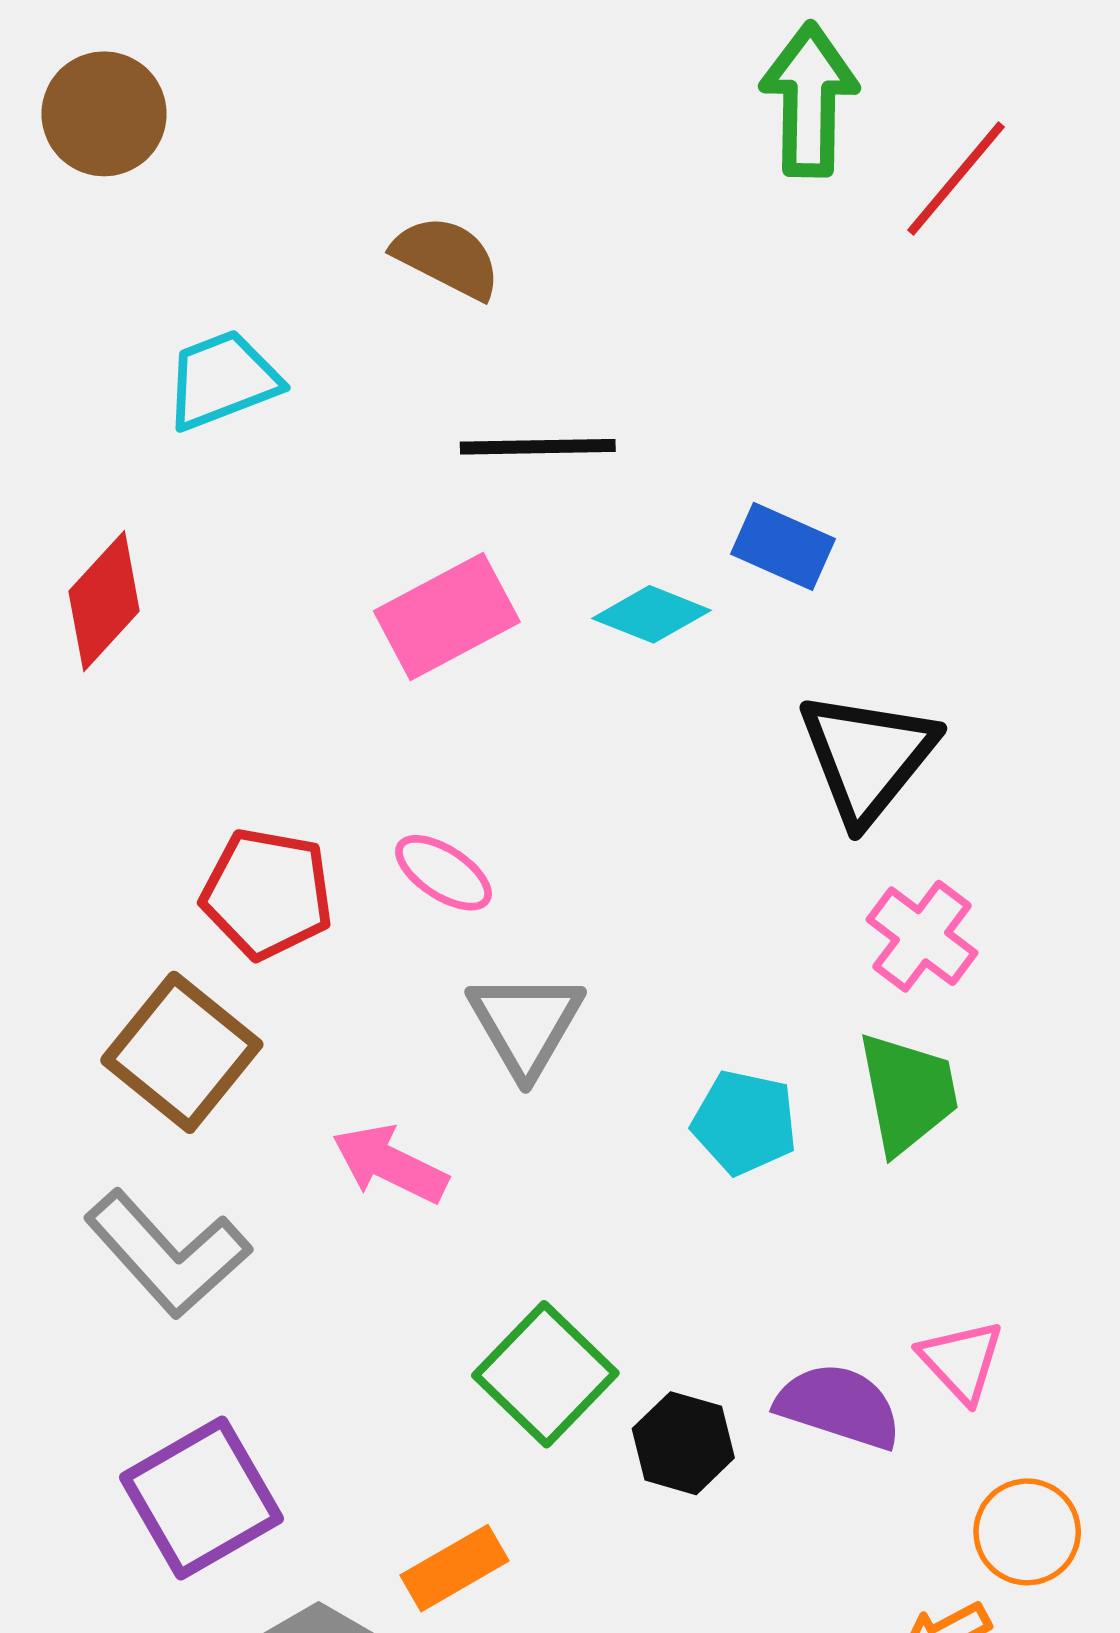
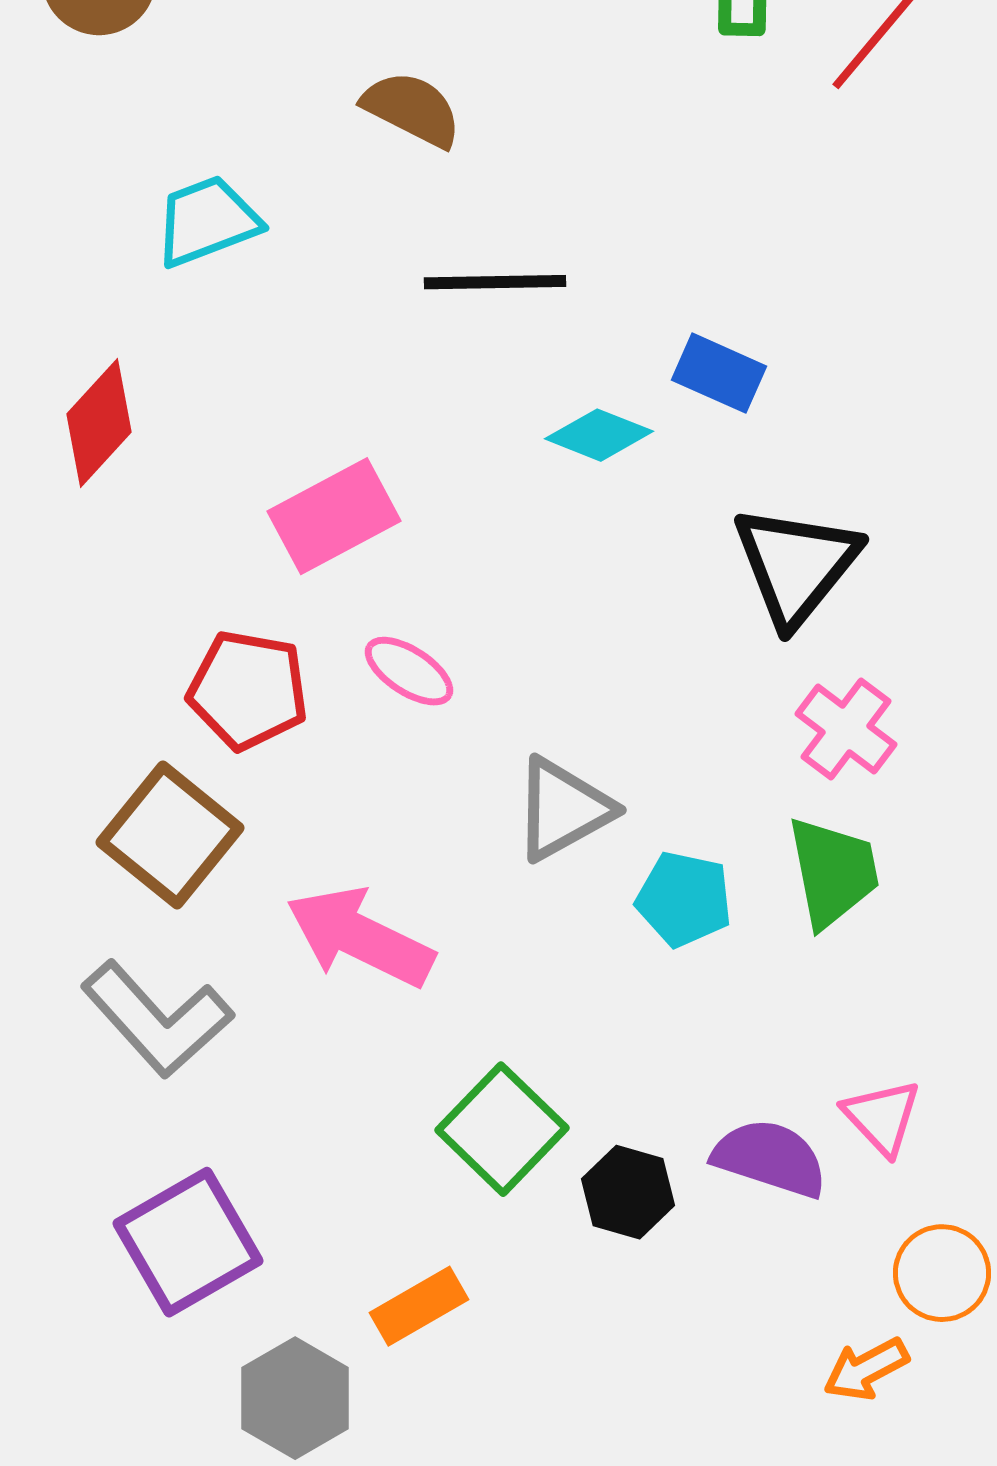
pink rectangle: (447, 616) -> (334, 516), moved
gray triangle: (526, 1024) -> (563, 809), moved, turned 31
pink arrow: (390, 1164) -> (360, 937), size x1.4

